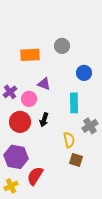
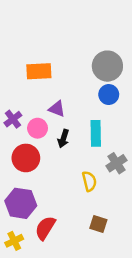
gray circle: (62, 46) -> (107, 66), moved, size x1.5
black arrow: (44, 120) -> (63, 139), moved
brown square: (76, 160) -> (98, 224), moved

